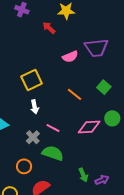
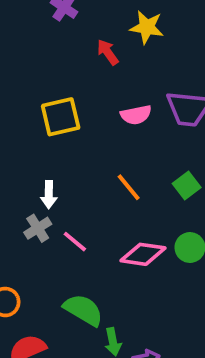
yellow square: (32, 80) -> (61, 117), moved
gray cross: (33, 137) -> (38, 228), moved
green semicircle: (53, 153) -> (83, 310), moved

